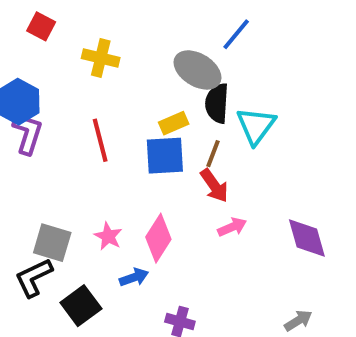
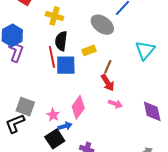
black semicircle: (217, 103) -> (61, 41), moved
cyan triangle: (256, 126) -> (145, 50), moved
blue square: (165, 156) -> (66, 65), moved
pink arrow: (232, 227) -> (115, 104), turned 40
pink star: (108, 236) -> (53, 115), moved
black square: (81, 306) -> (55, 139), moved

